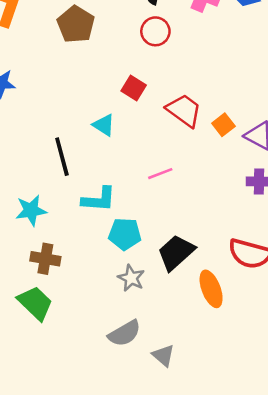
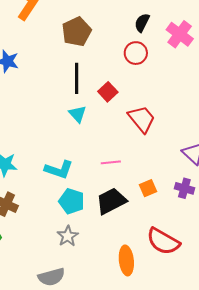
orange square: (223, 125) -> (148, 188), moved
black line: (62, 157) -> (77, 78), moved
black trapezoid: (176, 252) -> (111, 201), moved

